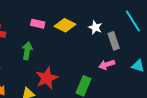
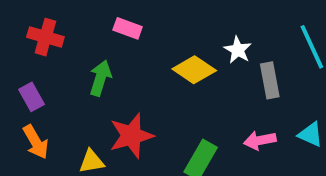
yellow diamond: (65, 25) -> (194, 70), moved
pink arrow: (107, 65) -> (260, 140), moved

